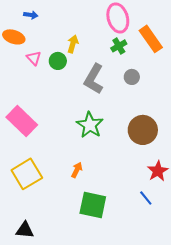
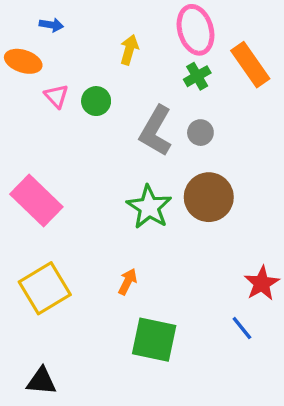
yellow arrow: (73, 44) -> (129, 50), moved
gray circle: (132, 77) -> (200, 133), moved
brown circle: (143, 130) -> (209, 197), moved

